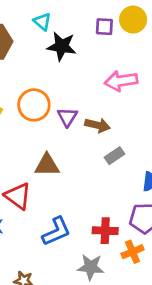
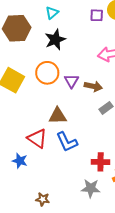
cyan triangle: (42, 22) -> (52, 13), turned 40
black star: (62, 46) -> (55, 40), moved, turned -30
blue L-shape: (56, 231) -> (67, 142), moved, turned 90

